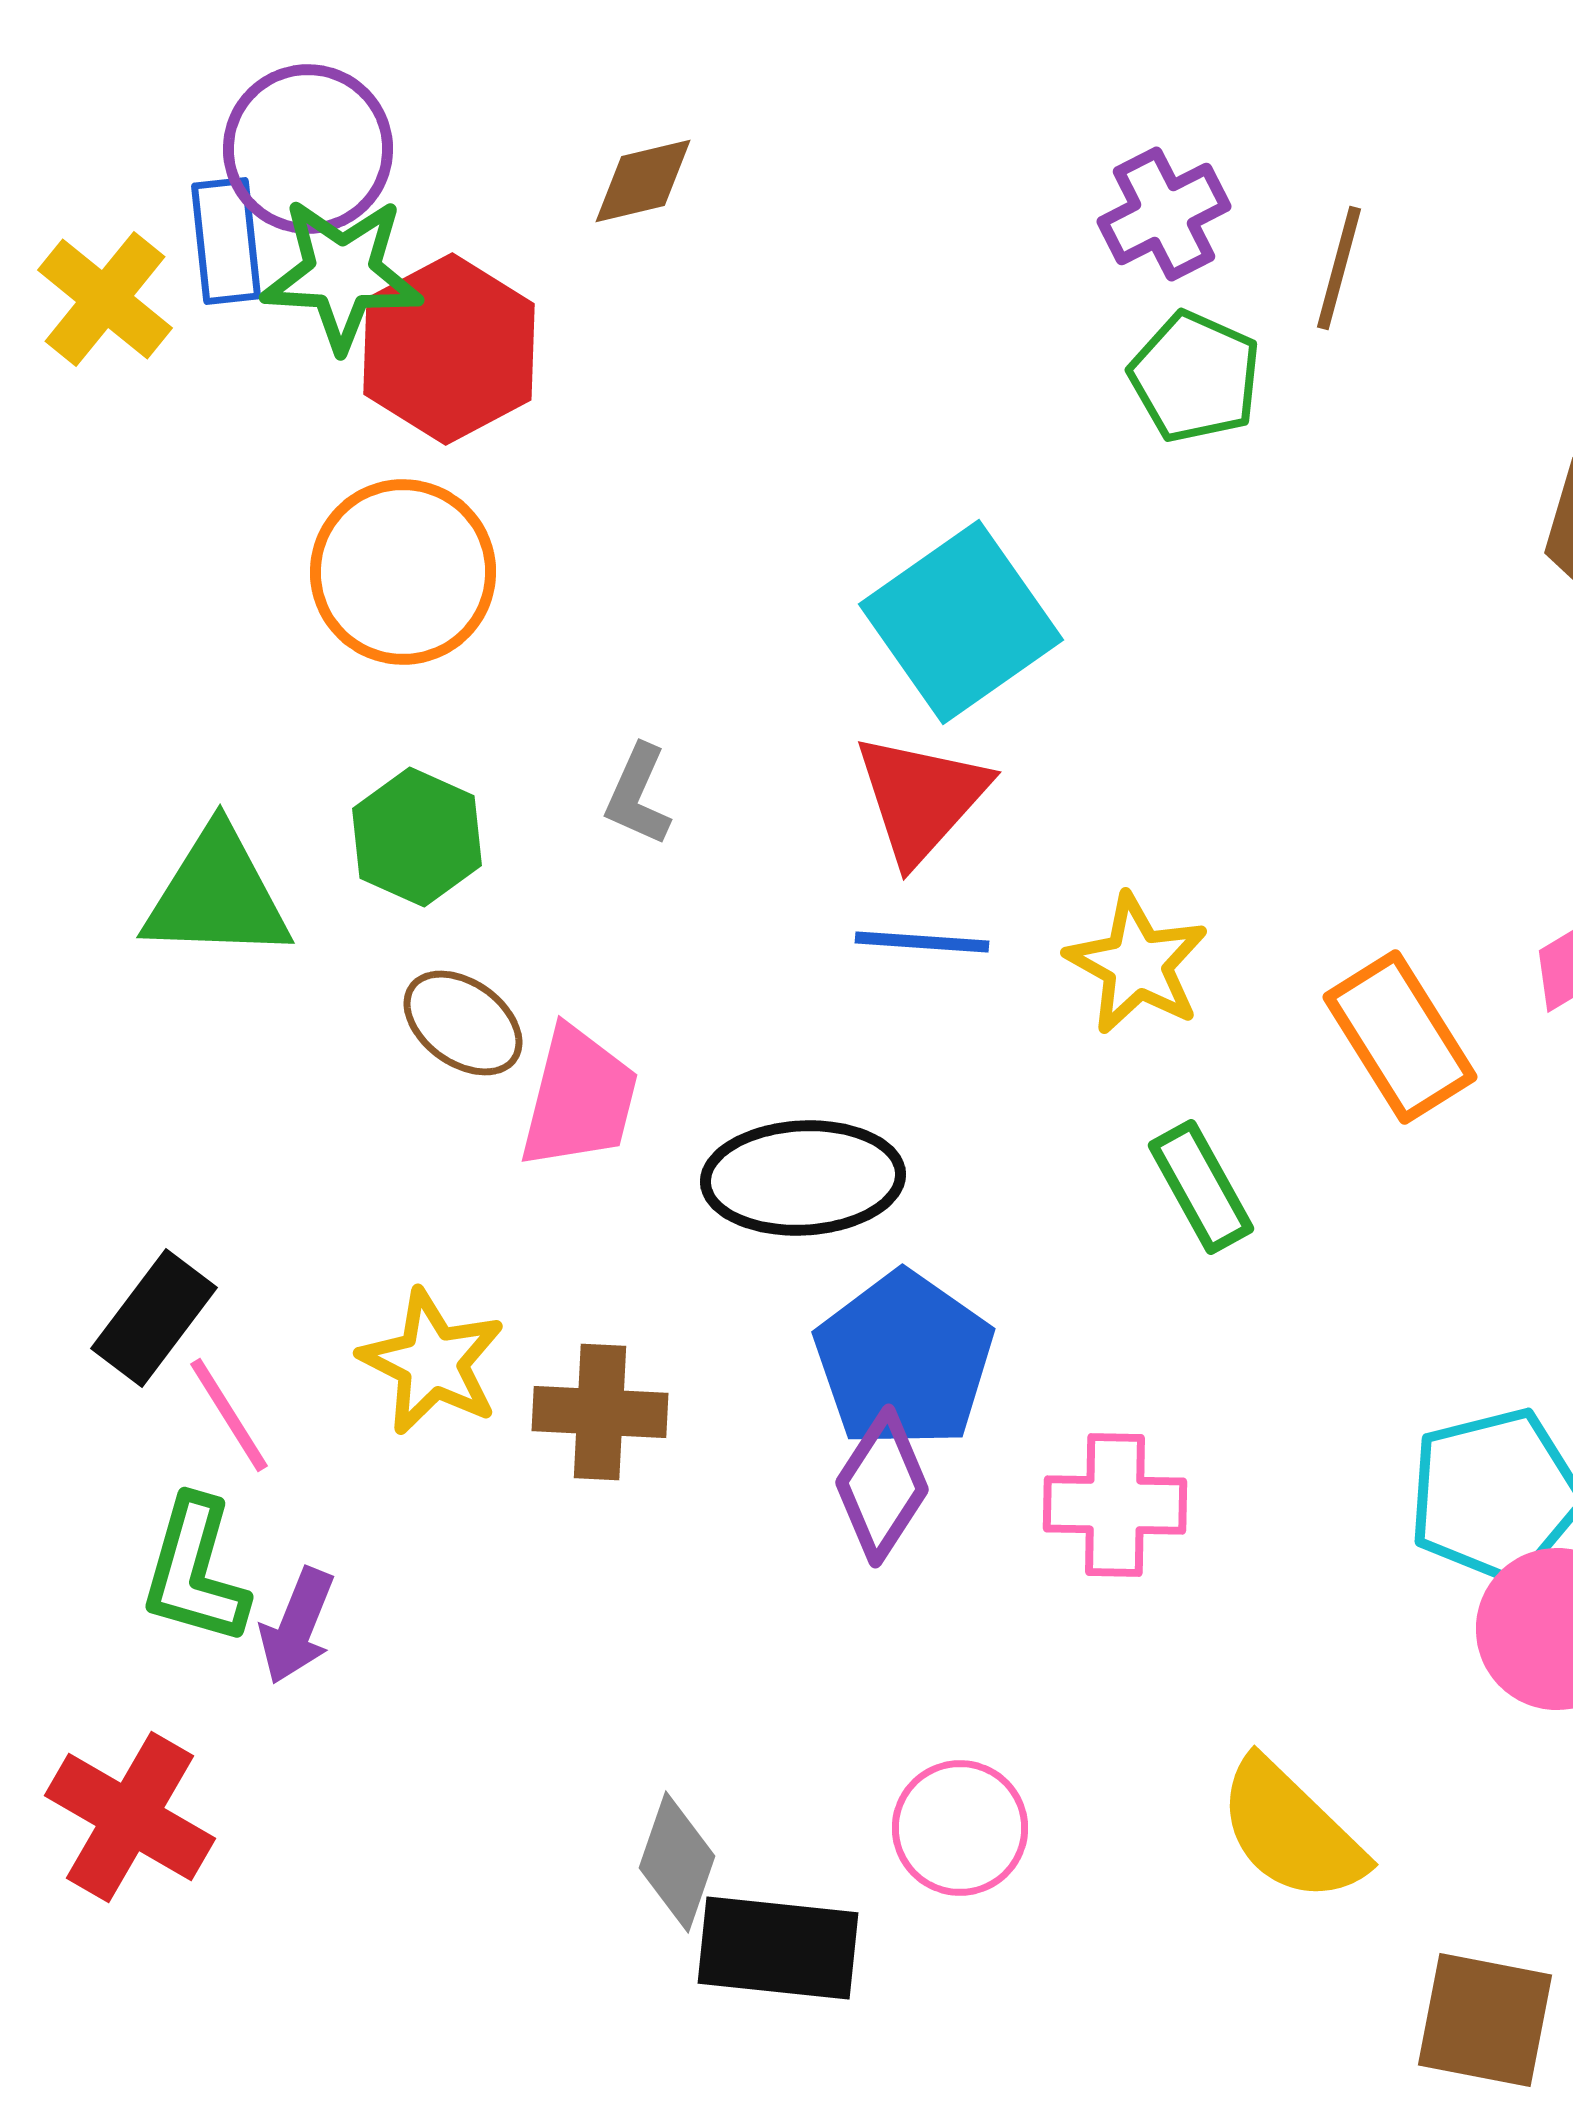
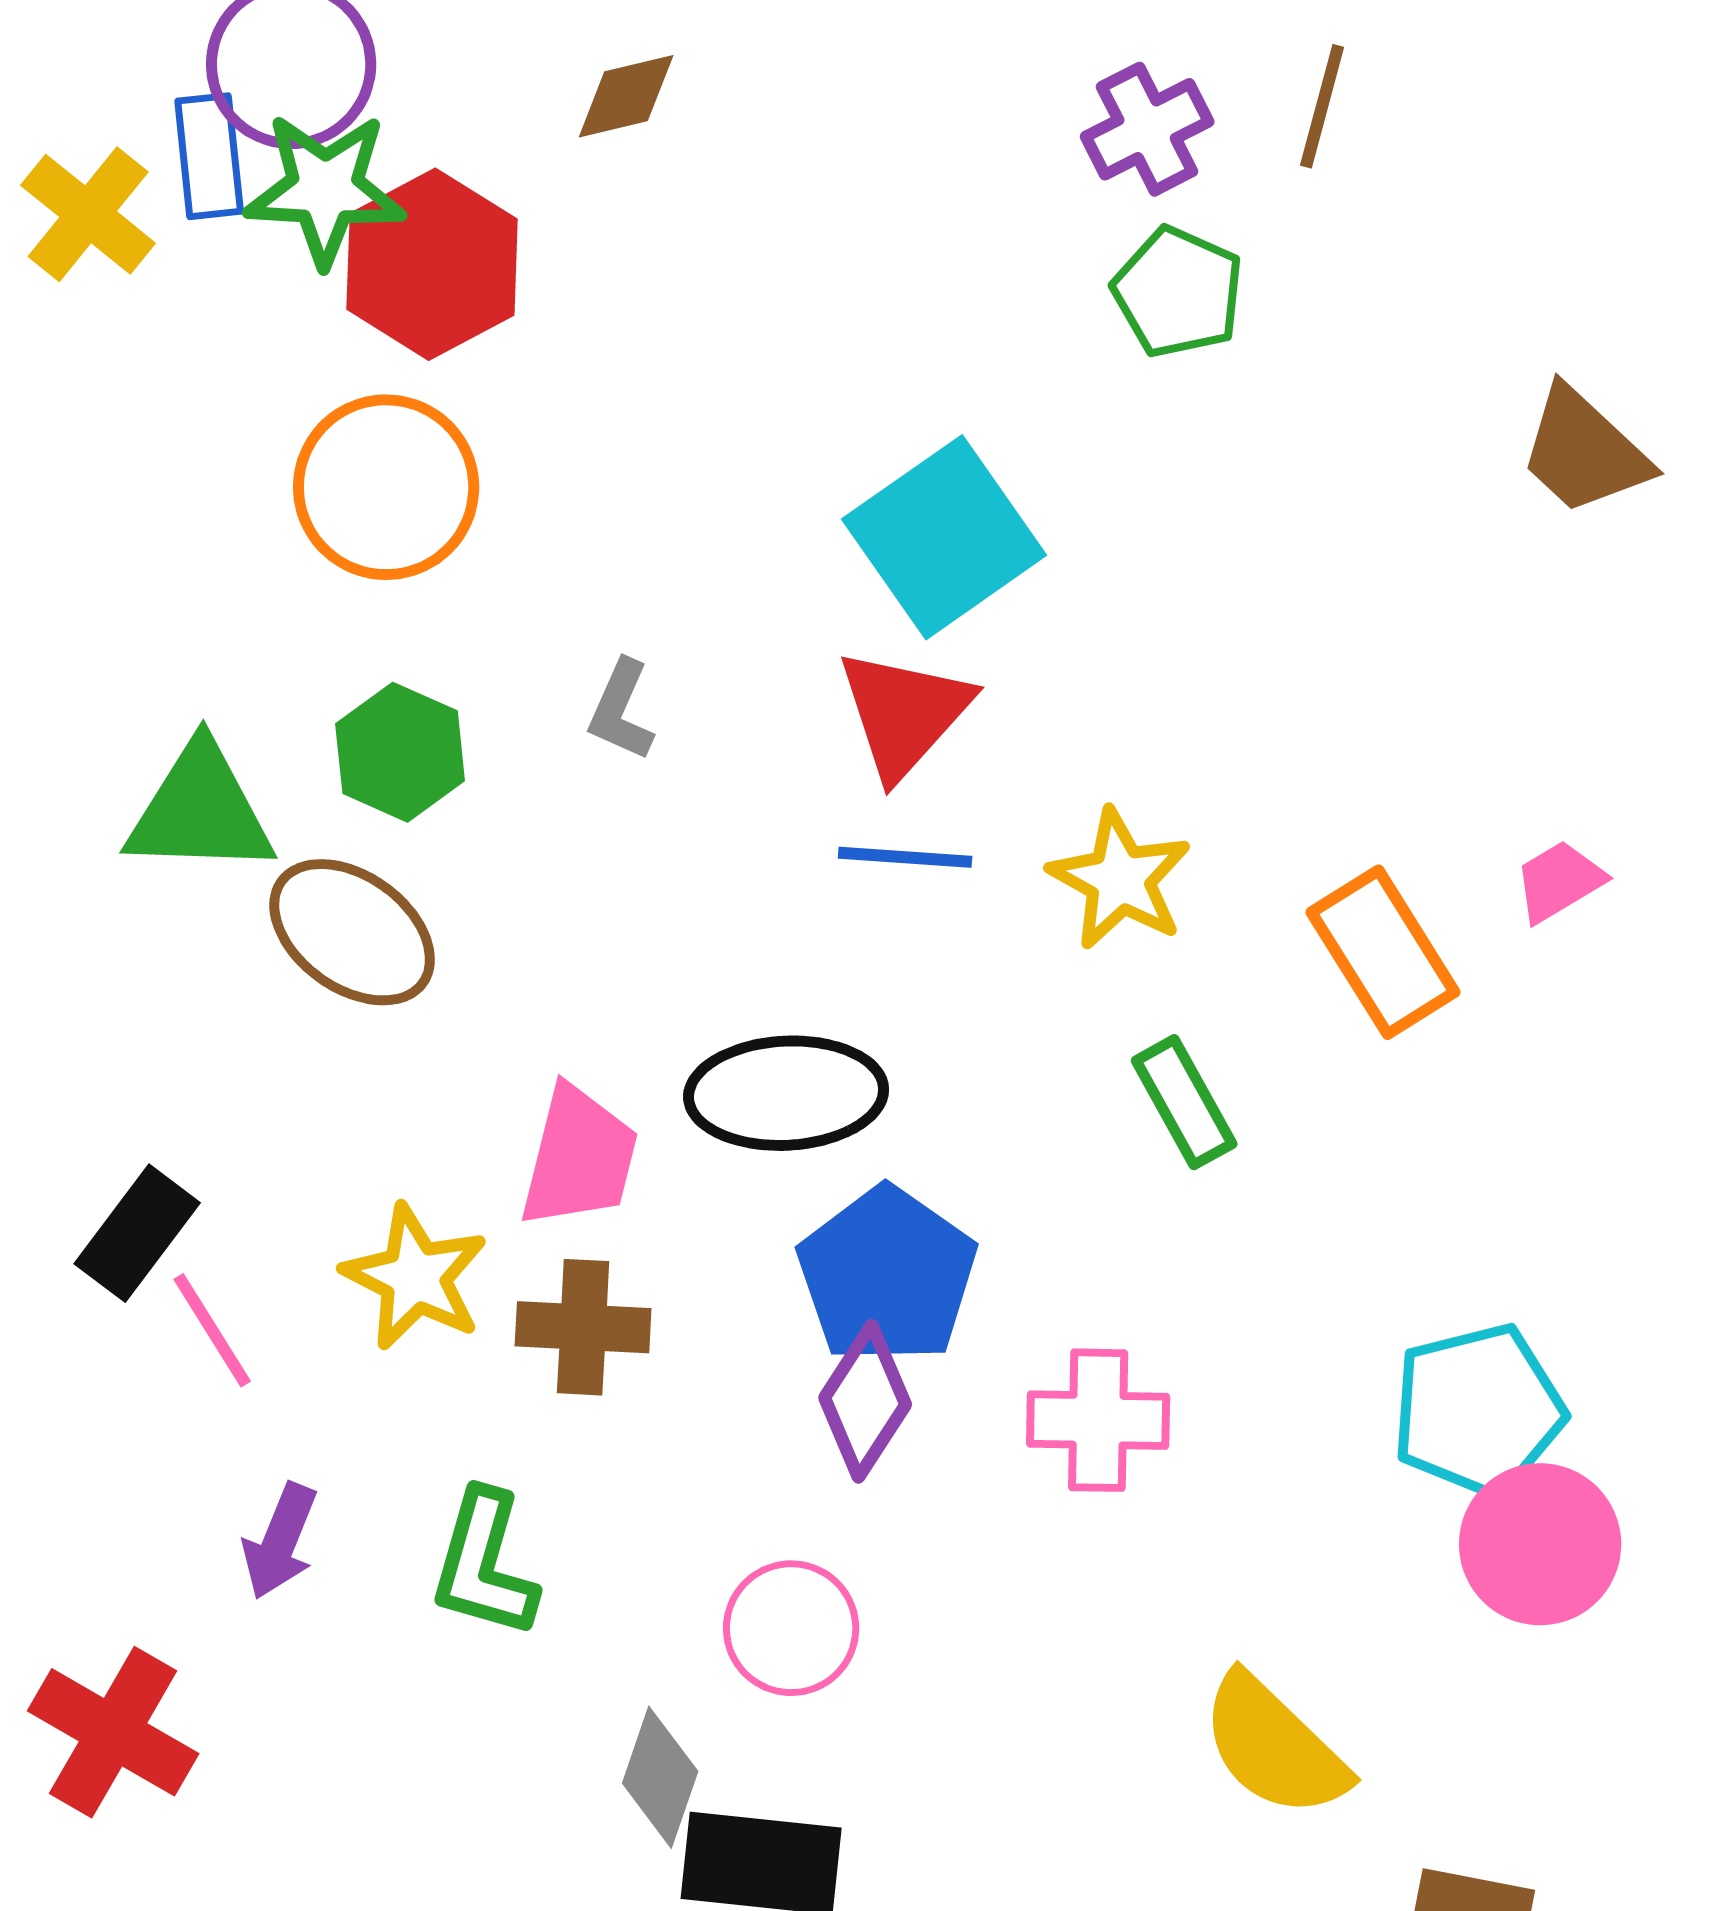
brown line: (1339, 268) -> (1322, 106), moved
brown ellipse: (463, 1023) -> (352, 932), moved, size x1.4
pink trapezoid: (579, 1098) -> (579, 1157), moved
green L-shape: (195, 1571) -> (484, 1564), moved
pink circle: (960, 1828) -> (791, 1628), moved

